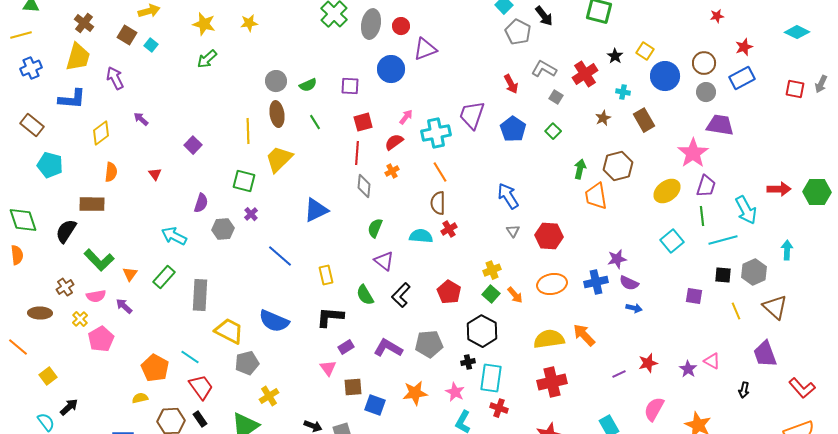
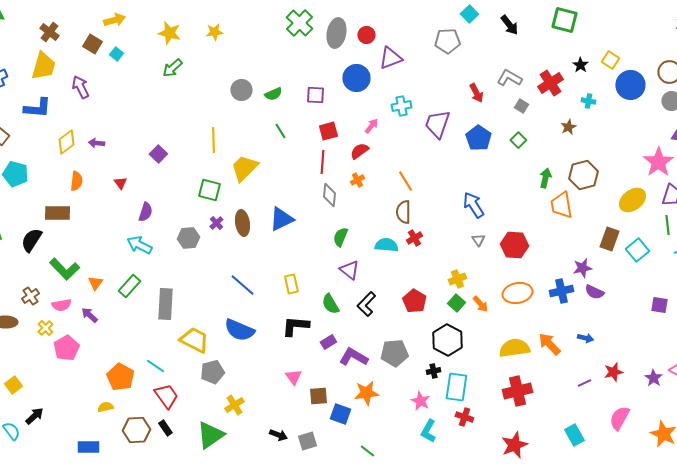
gray pentagon: (518, 32) -> (447, 41), moved, turned -30
brown ellipse: (277, 114) -> (242, 223), moved
purple arrow: (141, 119) -> (96, 143), moved, turned -35
brown rectangle: (644, 120) -> (609, 239), moved, turned 50
cyan cross: (436, 133) -> (401, 106), moved, size x0.7
purple semicircle: (201, 203) -> (145, 212), moved
blue line: (280, 256) -> (242, 285), moved
blue arrow: (634, 308) -> (585, 338), moved
purple rectangle: (346, 347) -> (328, 342), moved
orange star: (415, 393) -> (366, 393), moved

